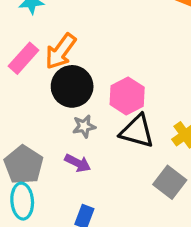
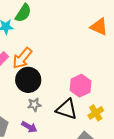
pink hexagon: (127, 96) -> (81, 86), moved

